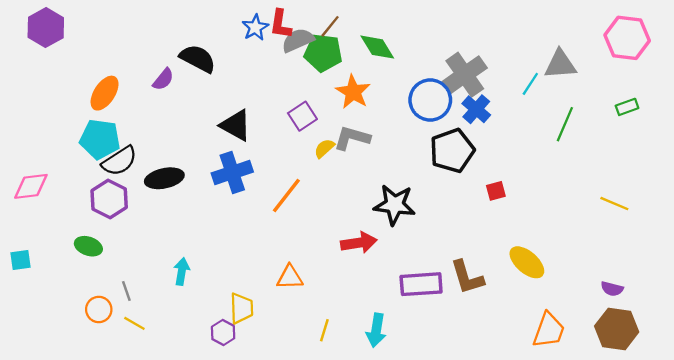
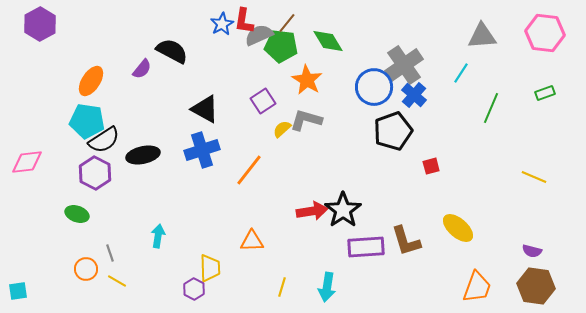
gray triangle: (560, 64) -> (482, 36), moved
black star: (395, 205) -> (343, 210), moved, turned 30
cyan square: (21, 260) -> (18, 291), moved

